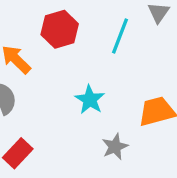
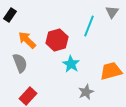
red hexagon: (60, 29) -> (57, 40), moved

